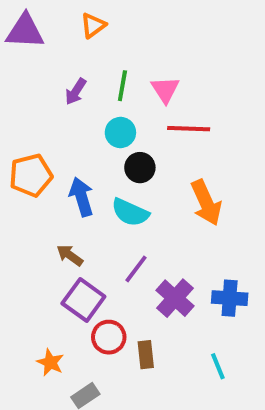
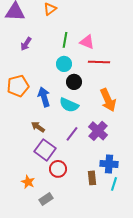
pink triangle: (165, 90) -> (87, 42), turned -35
purple arrow: (76, 92) -> (26, 44), moved
purple cross: (175, 298) -> (98, 131), moved
blue cross: (230, 298) -> (109, 164), moved
brown rectangle: (146, 355) -> (92, 178), moved
cyan line: (218, 366) -> (114, 184), turned 40

